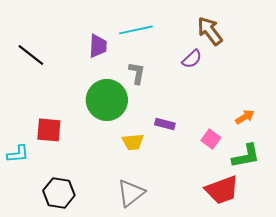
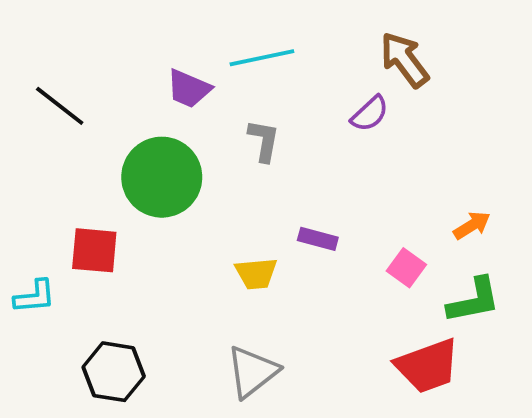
purple trapezoid: (98, 46) -> (189, 89), turned 110
green circle: (107, 100) -> (162, 177), moved

